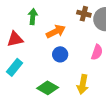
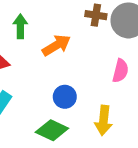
blue circle: (60, 54) -> (65, 97), moved

